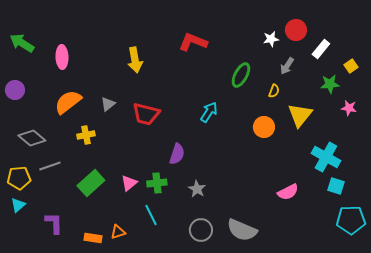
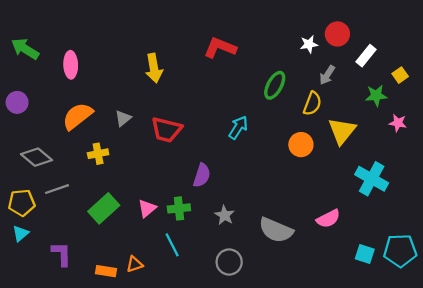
yellow semicircle: (274, 91) -> (312, 104), size x1.5
cyan square: (336, 186) -> (365, 254), moved
gray semicircle: (242, 230) -> (276, 230), moved

